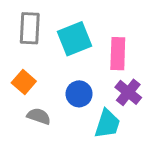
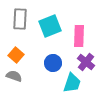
gray semicircle: (39, 116) -> (14, 76), moved

